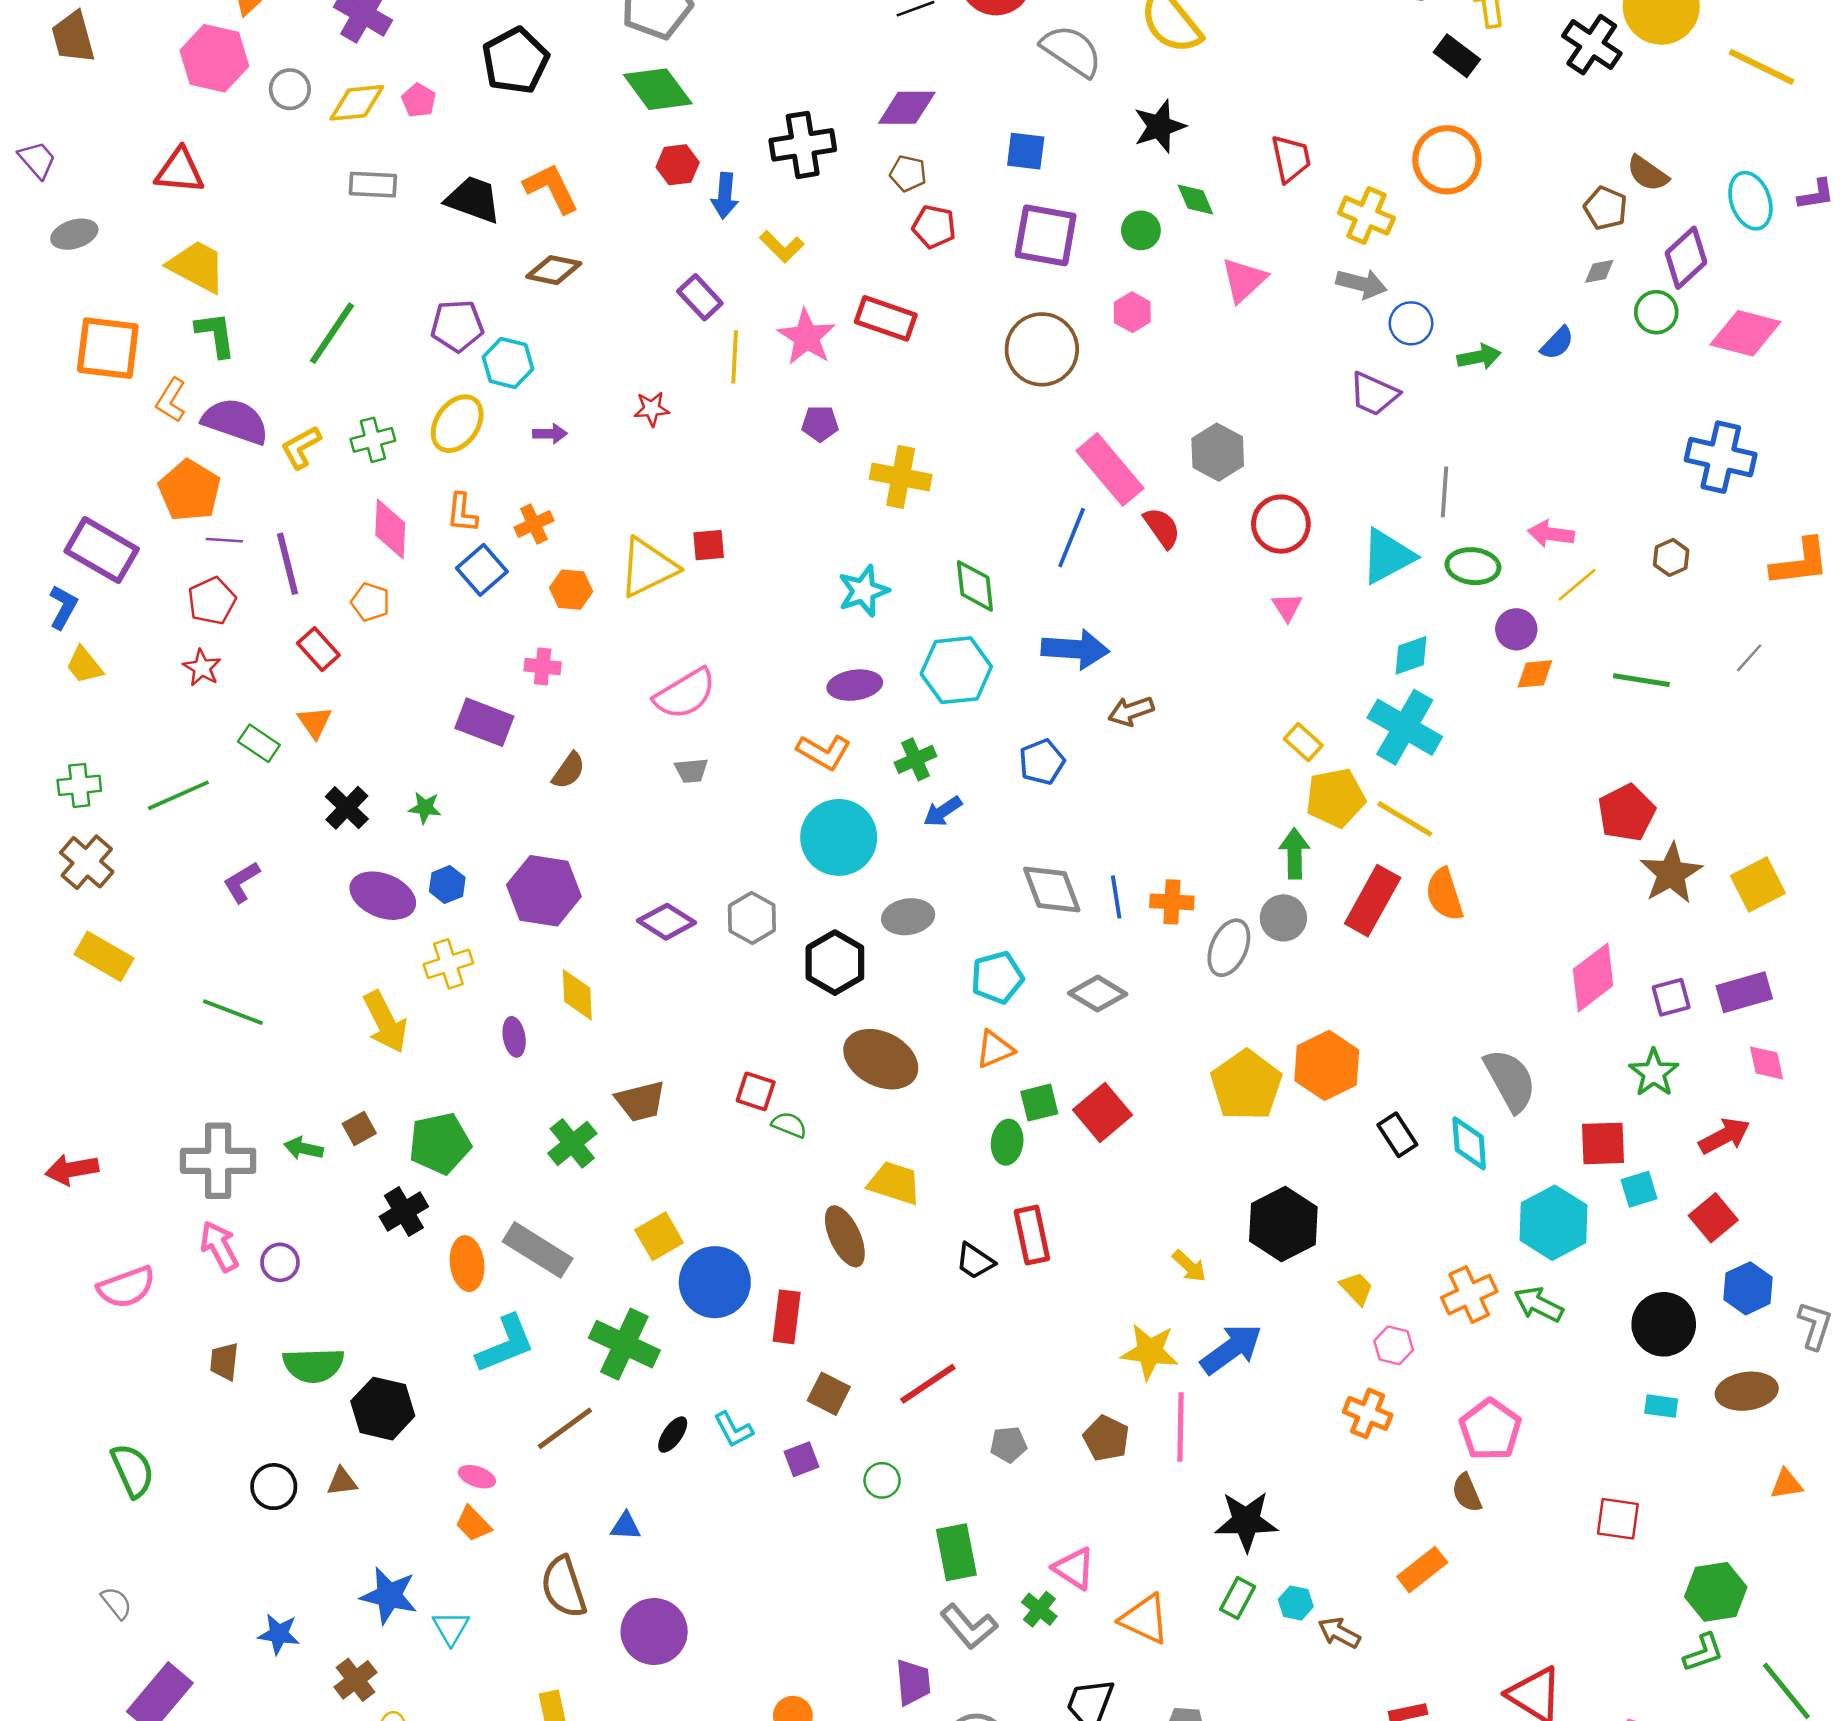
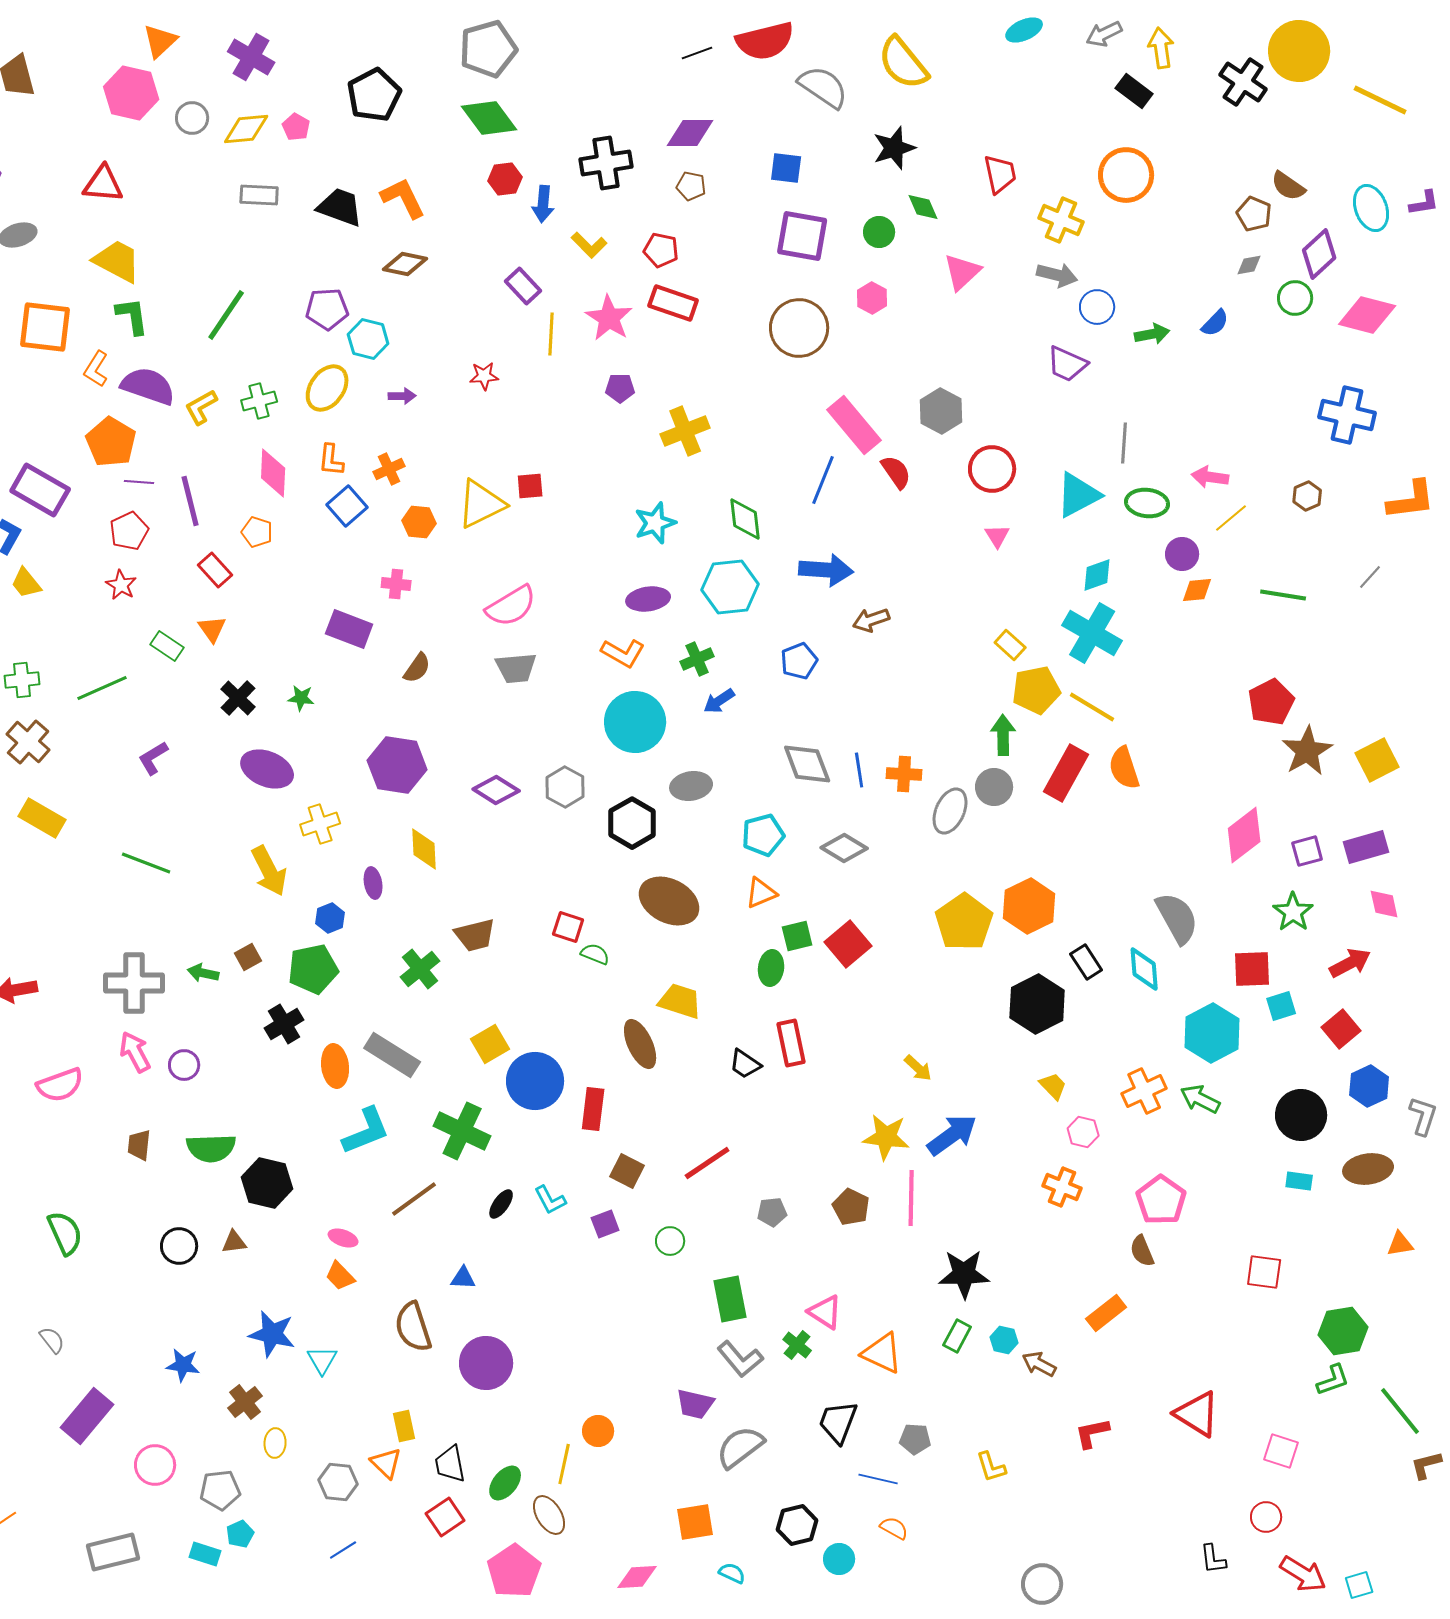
red pentagon: (934, 227) -> (661, 250), moved
yellow cross: (901, 477) -> (685, 431), turned -33
gray trapezoid: (691, 771) -> (516, 668), size x1.5
blue hexagon: (447, 885) -> (330, 918), moved
black hexagon: (1283, 1224) -> (1037, 1004), moved
purple trapezoid: (913, 1682) -> (695, 1404), turned 108

